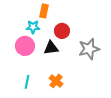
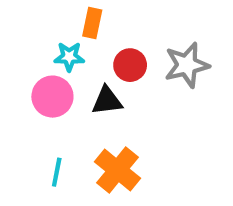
gray star: (89, 49) -> (187, 65), moved
orange cross: (56, 81) -> (118, 170), size x1.5

